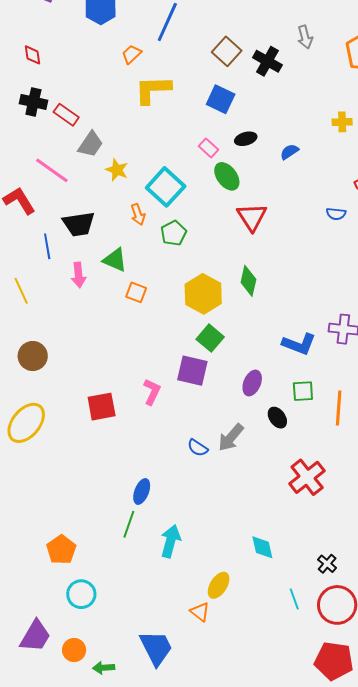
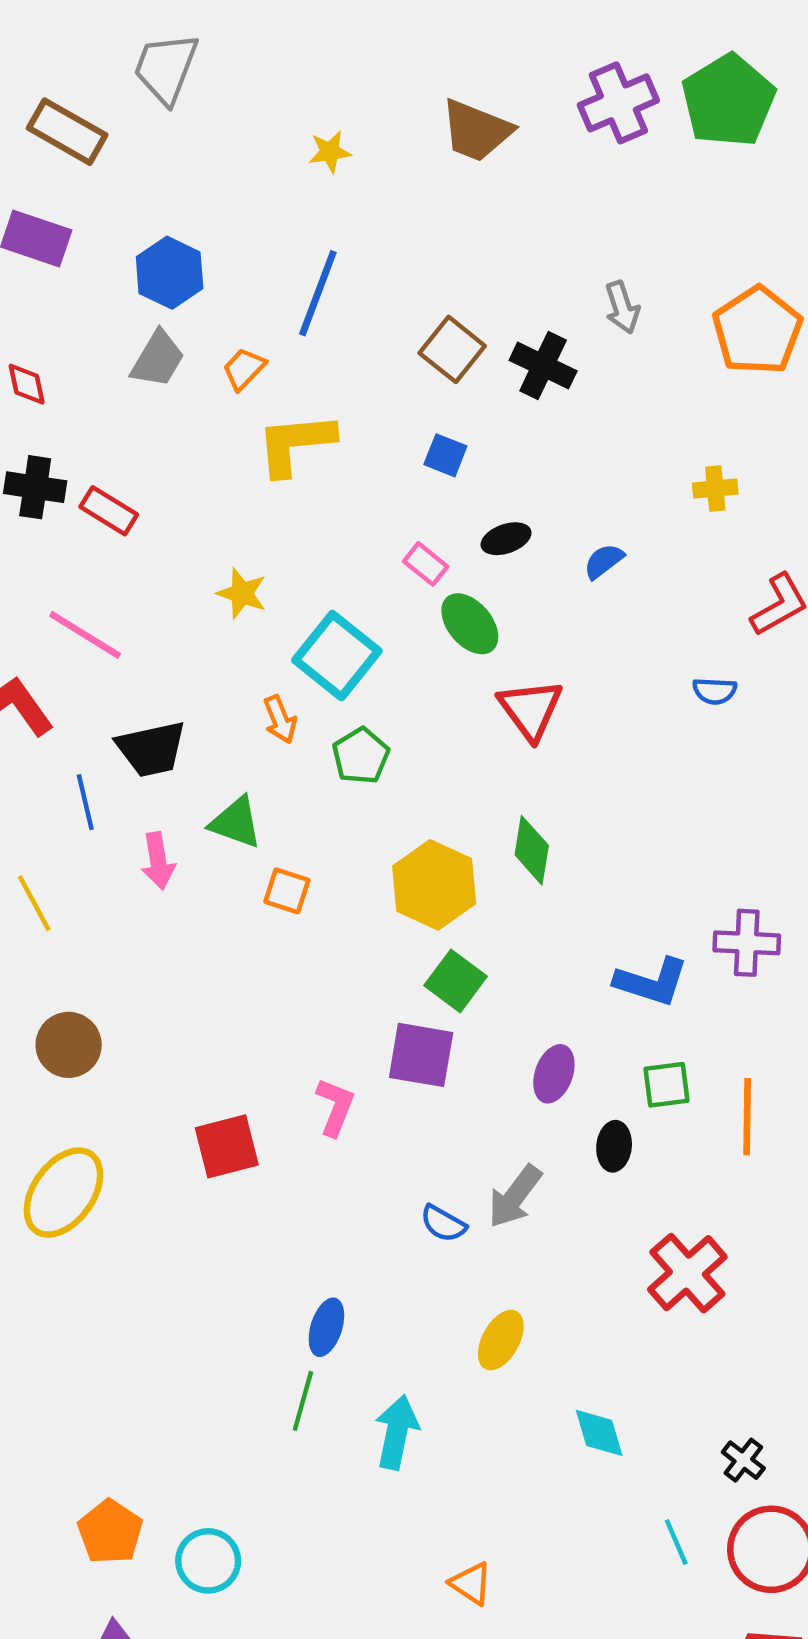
blue square: (221, 99) -> (445, 455), size x0.7
gray trapezoid: (91, 144) -> (158, 359), moved
yellow star: (117, 170) -> (242, 593), moved
black ellipse: (277, 418) -> (614, 1146), turned 45
orange pentagon: (61, 550) -> (110, 1532), moved
yellow ellipse: (219, 585) -> (501, 1340), moved

